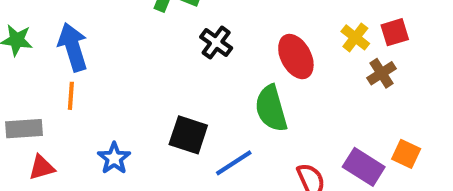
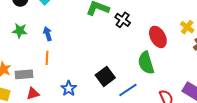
black cross: (216, 43) -> (123, 20), moved
blue arrow: (73, 47) -> (48, 34), size x0.6
black square: (188, 135) -> (105, 76), turned 36

